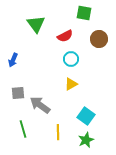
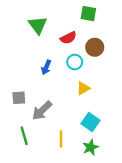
brown circle: (99, 39) -> (95, 47), moved
blue arrow: (13, 60) -> (46, 67), moved
yellow triangle: (71, 84) -> (83, 88), moved
gray arrow: (40, 105) -> (42, 110), turned -80

